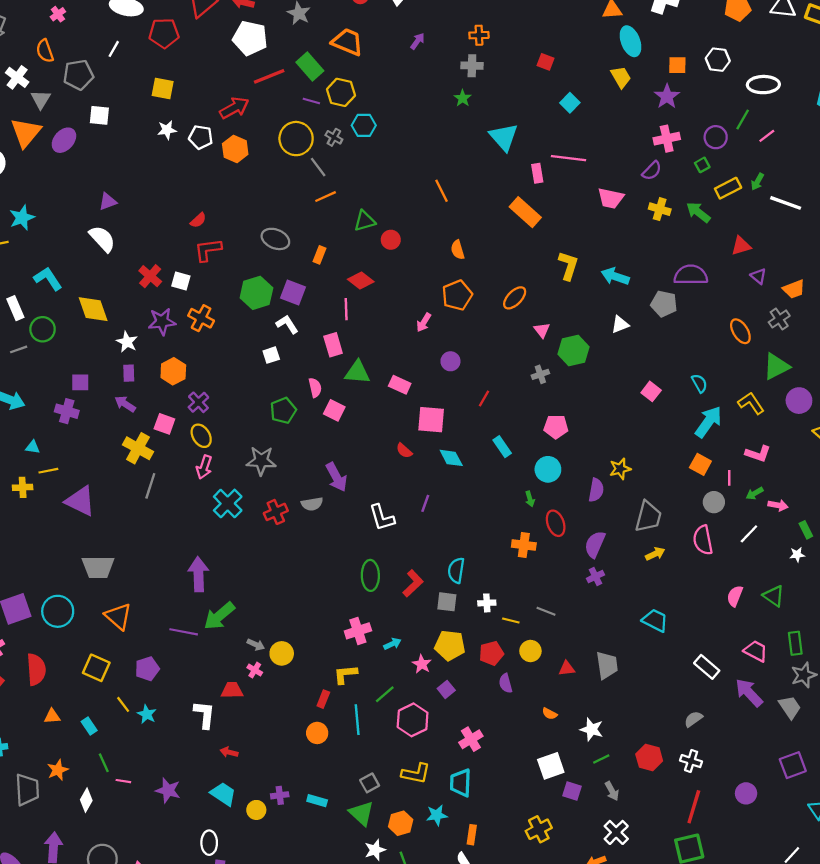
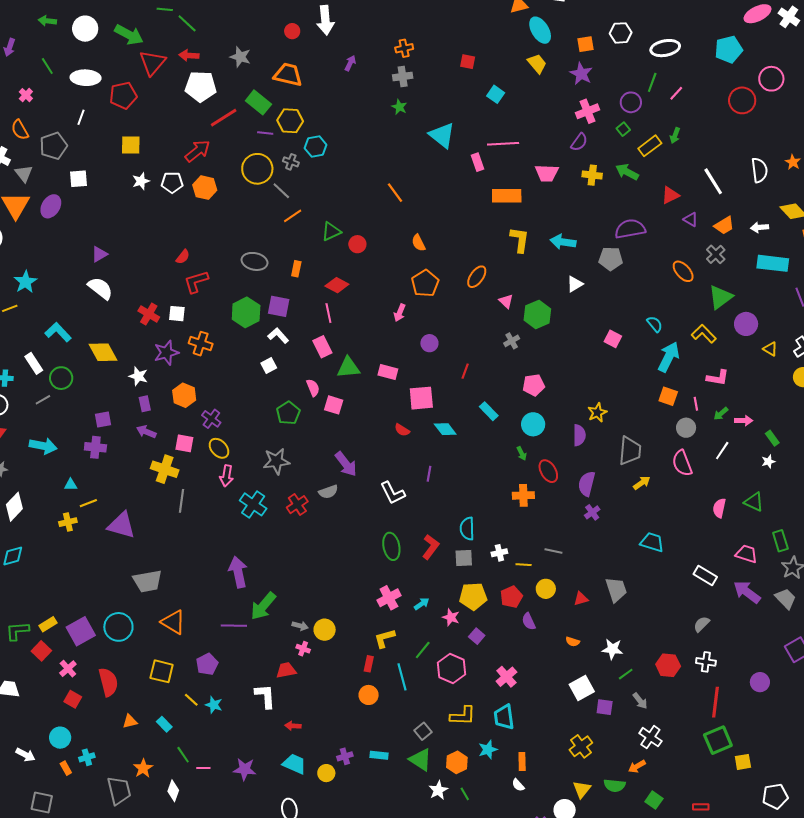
white line: (786, 203) -> (713, 181), moved, turned 48
orange rectangle: (525, 212) -> (507, 196), moved, turned -32

